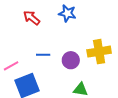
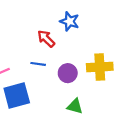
red arrow: (32, 18) -> (46, 39), moved

